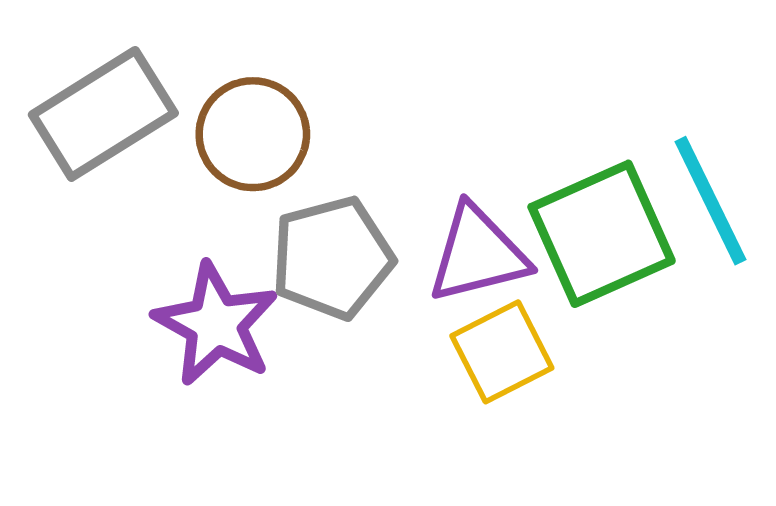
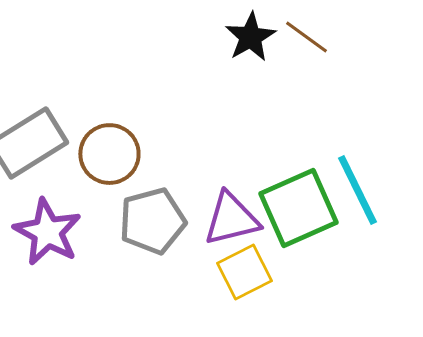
purple star: (216, 324) -> (47, 232), moved

